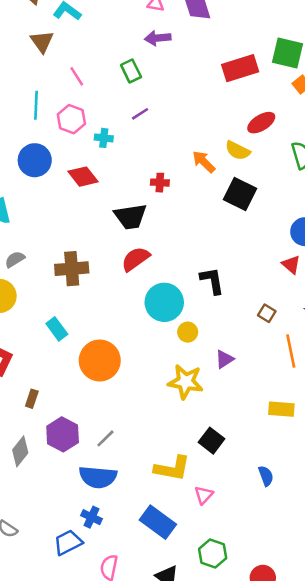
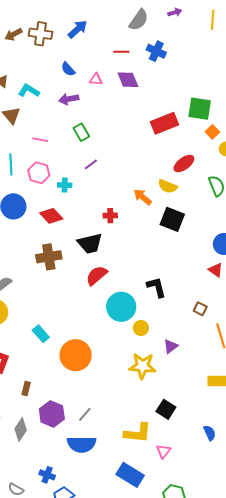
purple arrow: (158, 38) -> (69, 99), moved
pink line: (77, 76) -> (40, 140), turned -42
brown cross: (72, 269) -> (49, 257), moved
blue cross: (91, 517) -> (47, 475), moved

